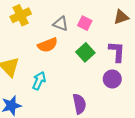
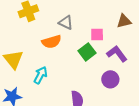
pink square: (85, 23) -> (97, 35), moved, turned -32
purple L-shape: (117, 52) -> (117, 54), turned -45

